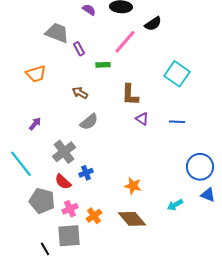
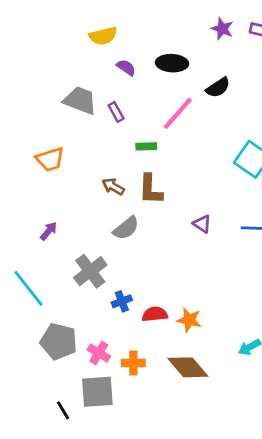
purple rectangle: (79, 49) -> (116, 112), moved
brown L-shape: (130, 95) -> (150, 189), moved
red semicircle: (63, 182) -> (155, 314), moved, turned 132
pink cross: (70, 209) -> (99, 353), turned -35
orange cross: (94, 216) -> (133, 363), turned 35

